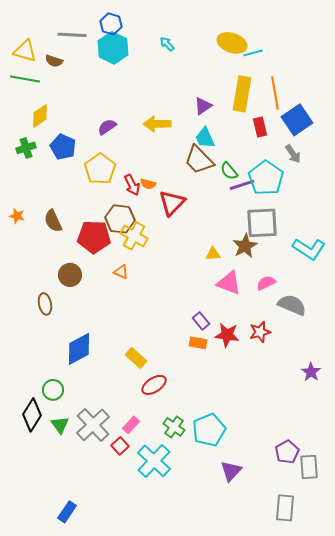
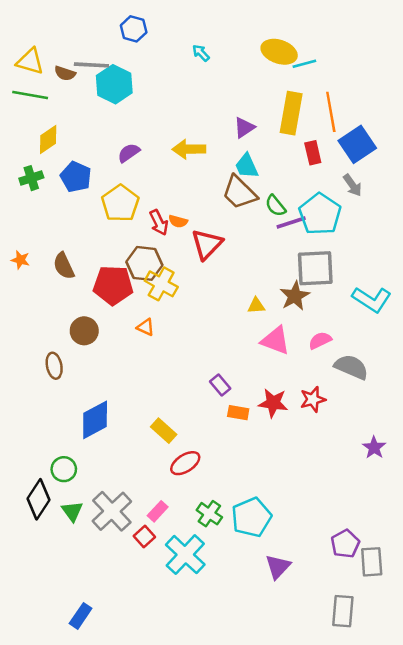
gray line: (72, 35) -> (91, 65), moved
cyan hexagon: (113, 48) -> (114, 84), moved
purple rectangle: (201, 321) -> (220, 385), moved

